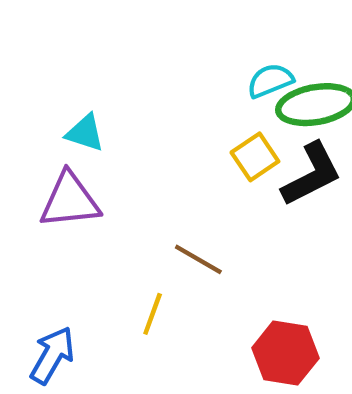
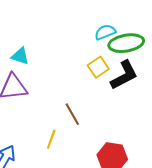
brown line: (198, 259) -> (72, 114), turned 30

